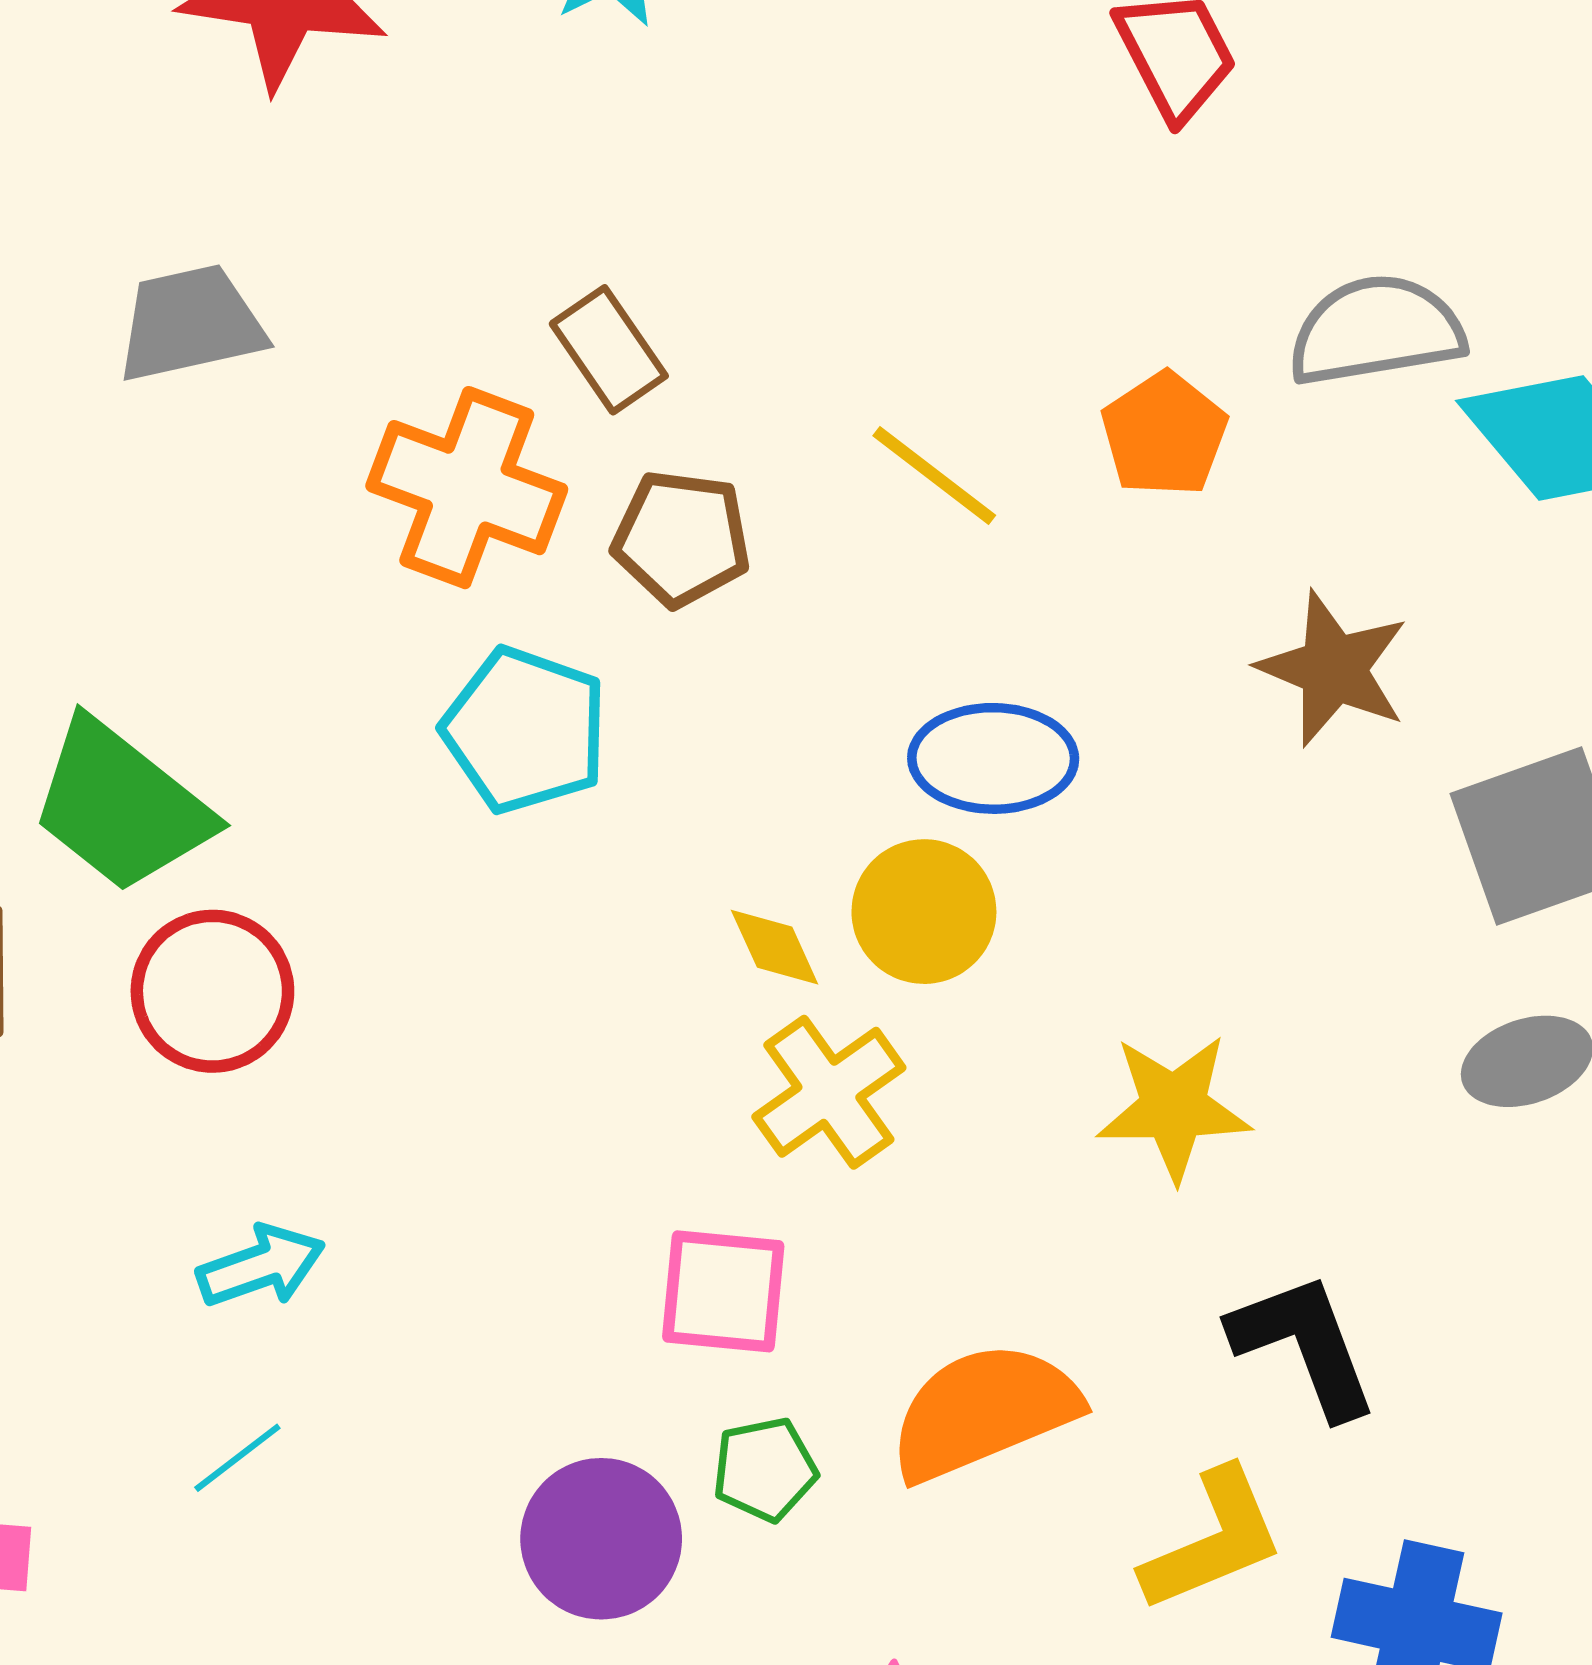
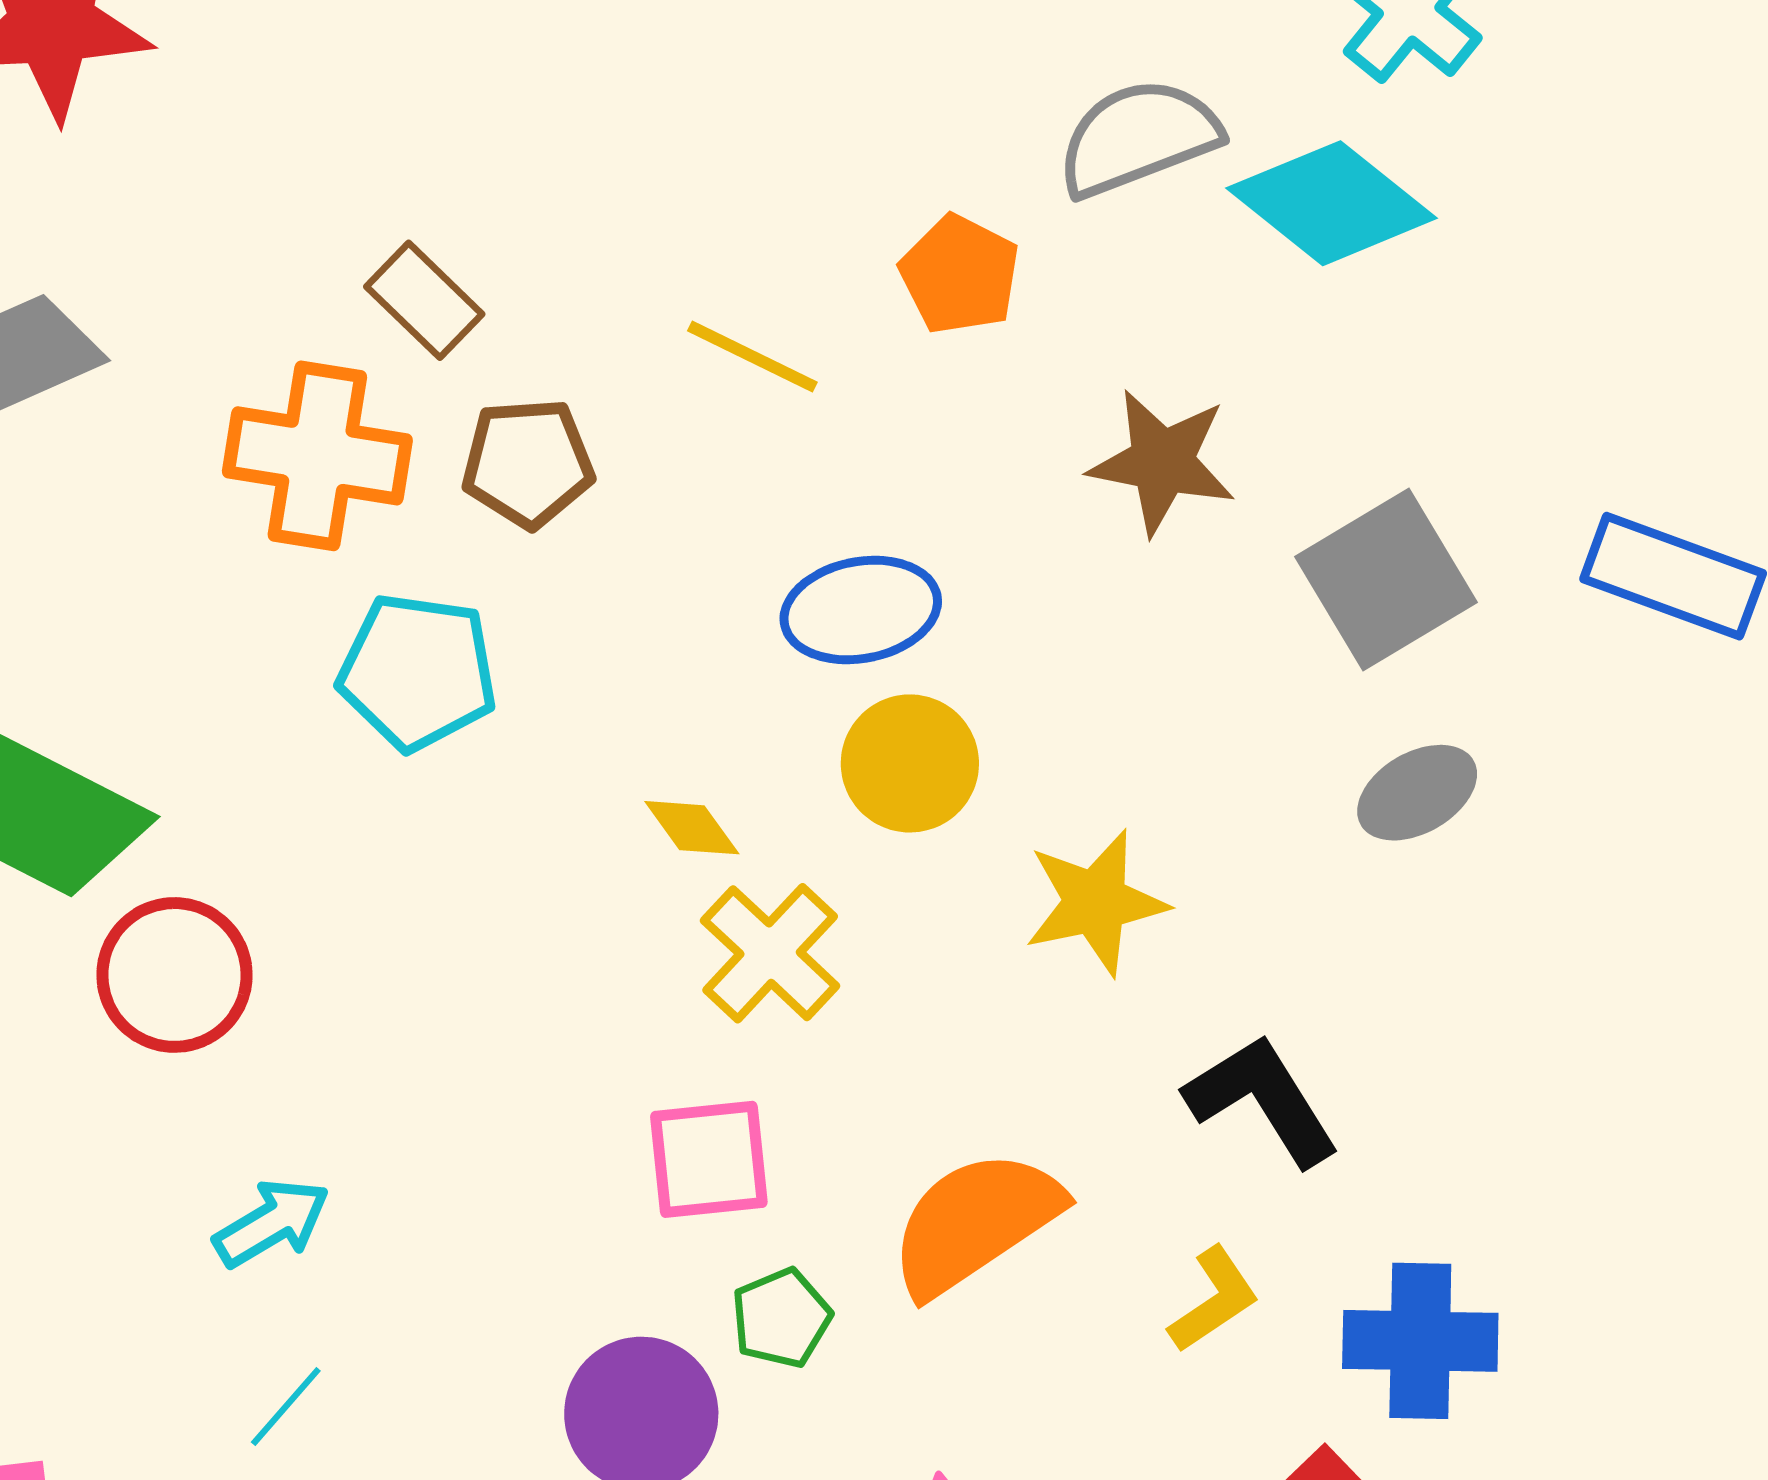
yellow circle: (924, 912) -> (910, 763), moved
yellow L-shape: (1213, 1540) -> (1214, 1300), size x0.7

